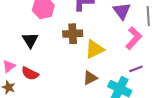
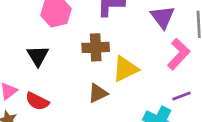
brown triangle: (90, 78) -> (98, 93), moved

